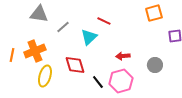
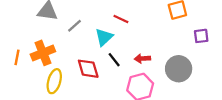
gray circle: (155, 65) -> (179, 69), size x1.5
black line: (98, 82) -> (114, 60), moved

